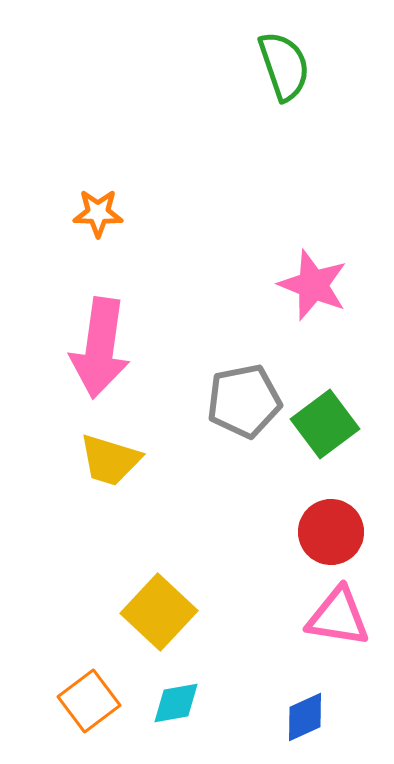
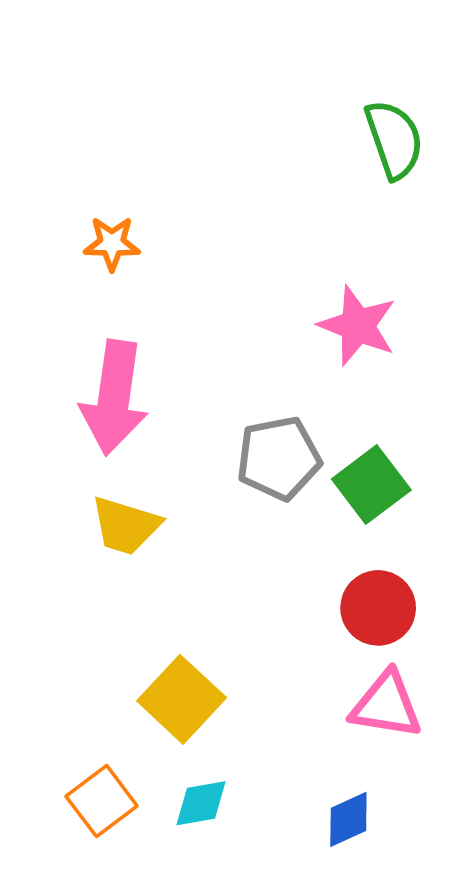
green semicircle: (284, 66) -> (394, 139), moved

